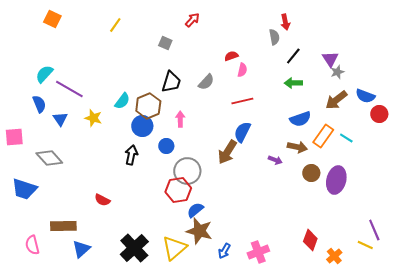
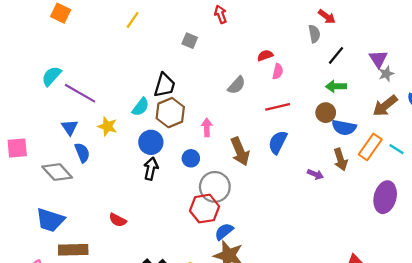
red arrow: (192, 20) -> (221, 14), turned -63
red arrow: (285, 22) -> (327, 17), turned -42
black trapezoid: (171, 82) -> (165, 85), moved
blue semicircle: (39, 104) -> (82, 153), moved
blue semicircle: (300, 119) -> (344, 127), turned 30
blue circle: (142, 126) -> (151, 142), moved
brown arrow: (297, 147) -> (341, 159), turned 60
brown arrow: (227, 152) -> (240, 151), moved, turned -55
brown circle: (311, 173) -> (326, 113), moved
blue trapezoid: (24, 189) -> (50, 220), moved

